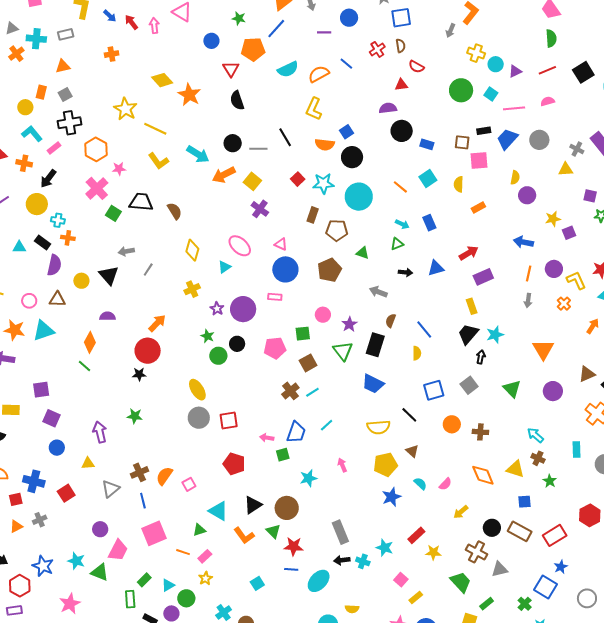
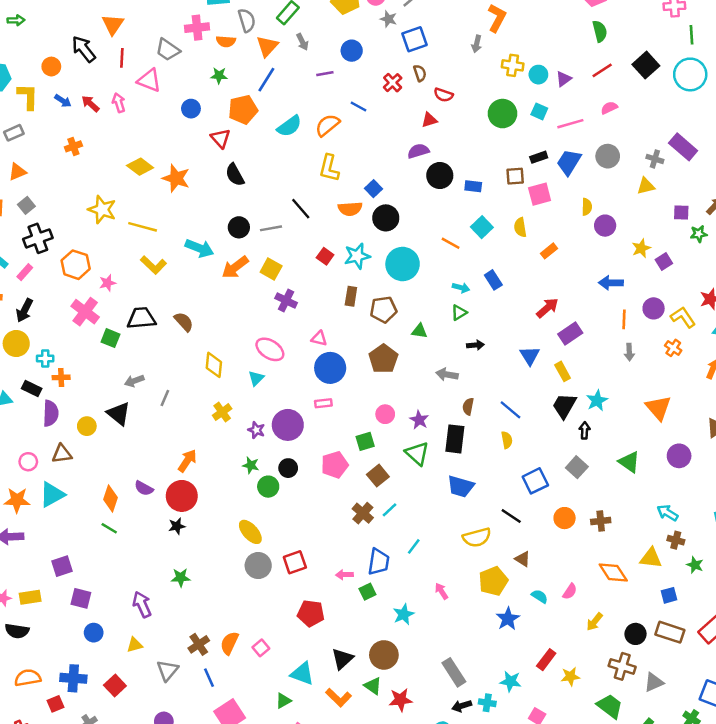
blue triangle: (436, 268) -> (530, 356), moved, turned -36
purple semicircle: (107, 316) -> (144, 488), moved, turned -140

